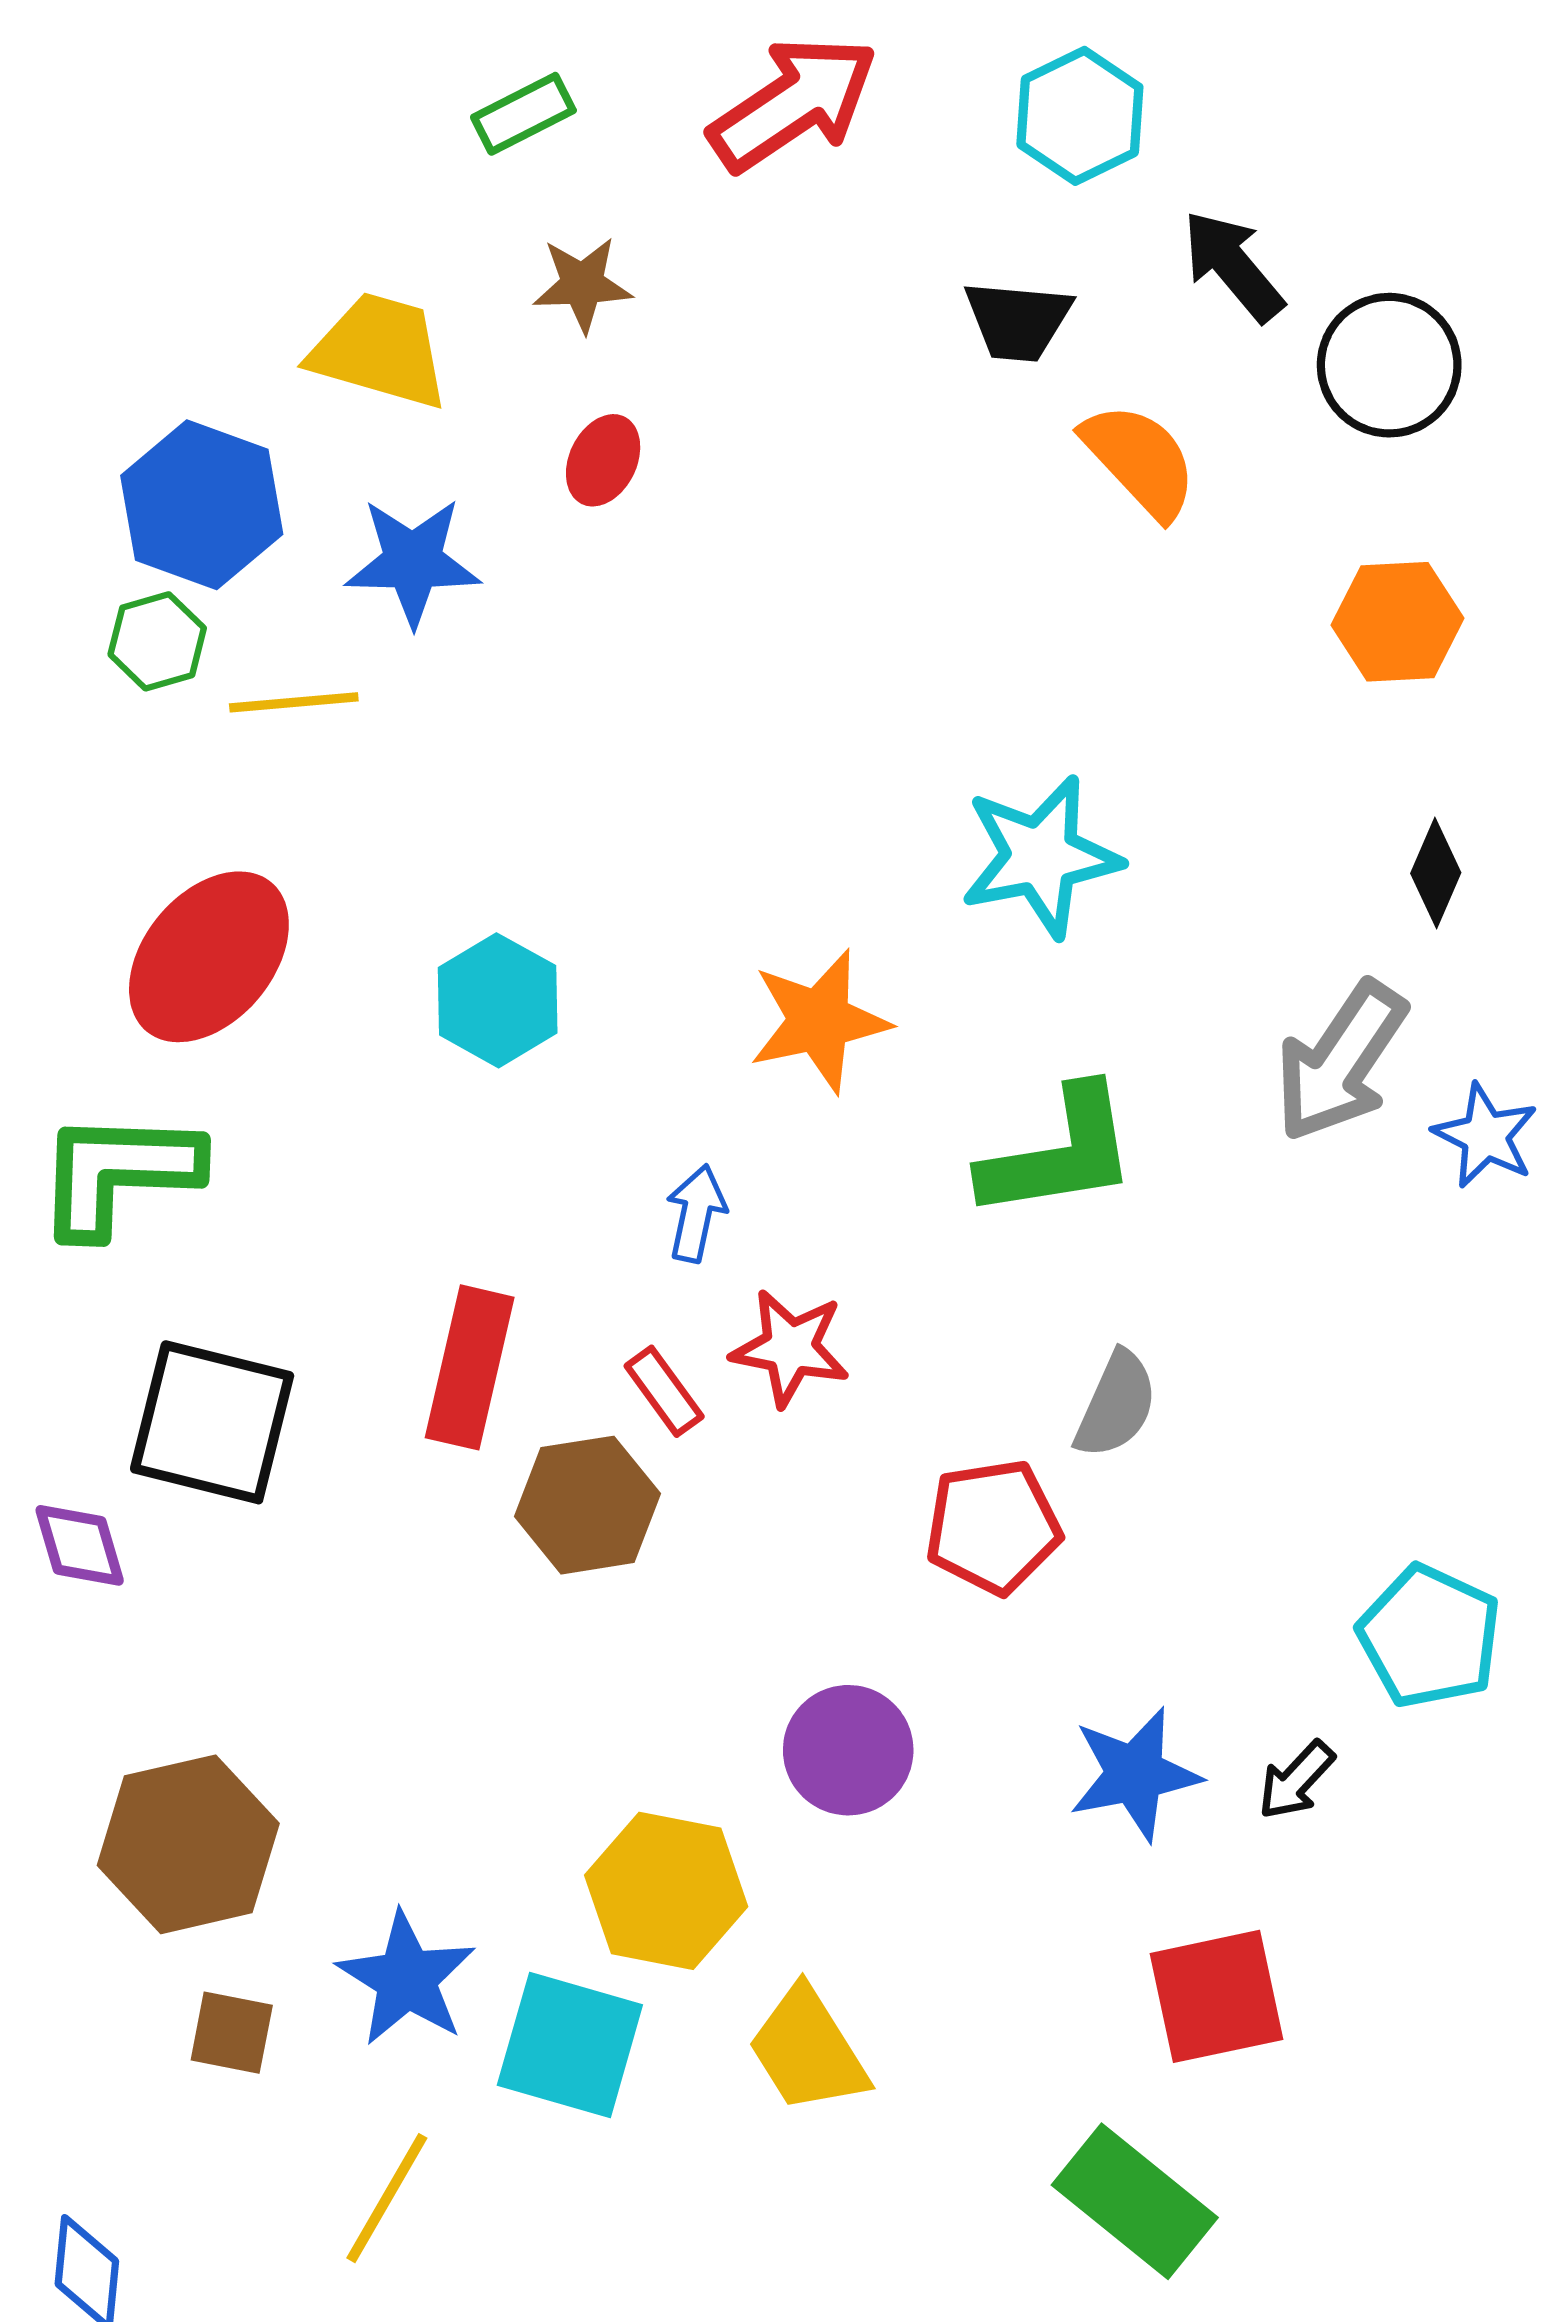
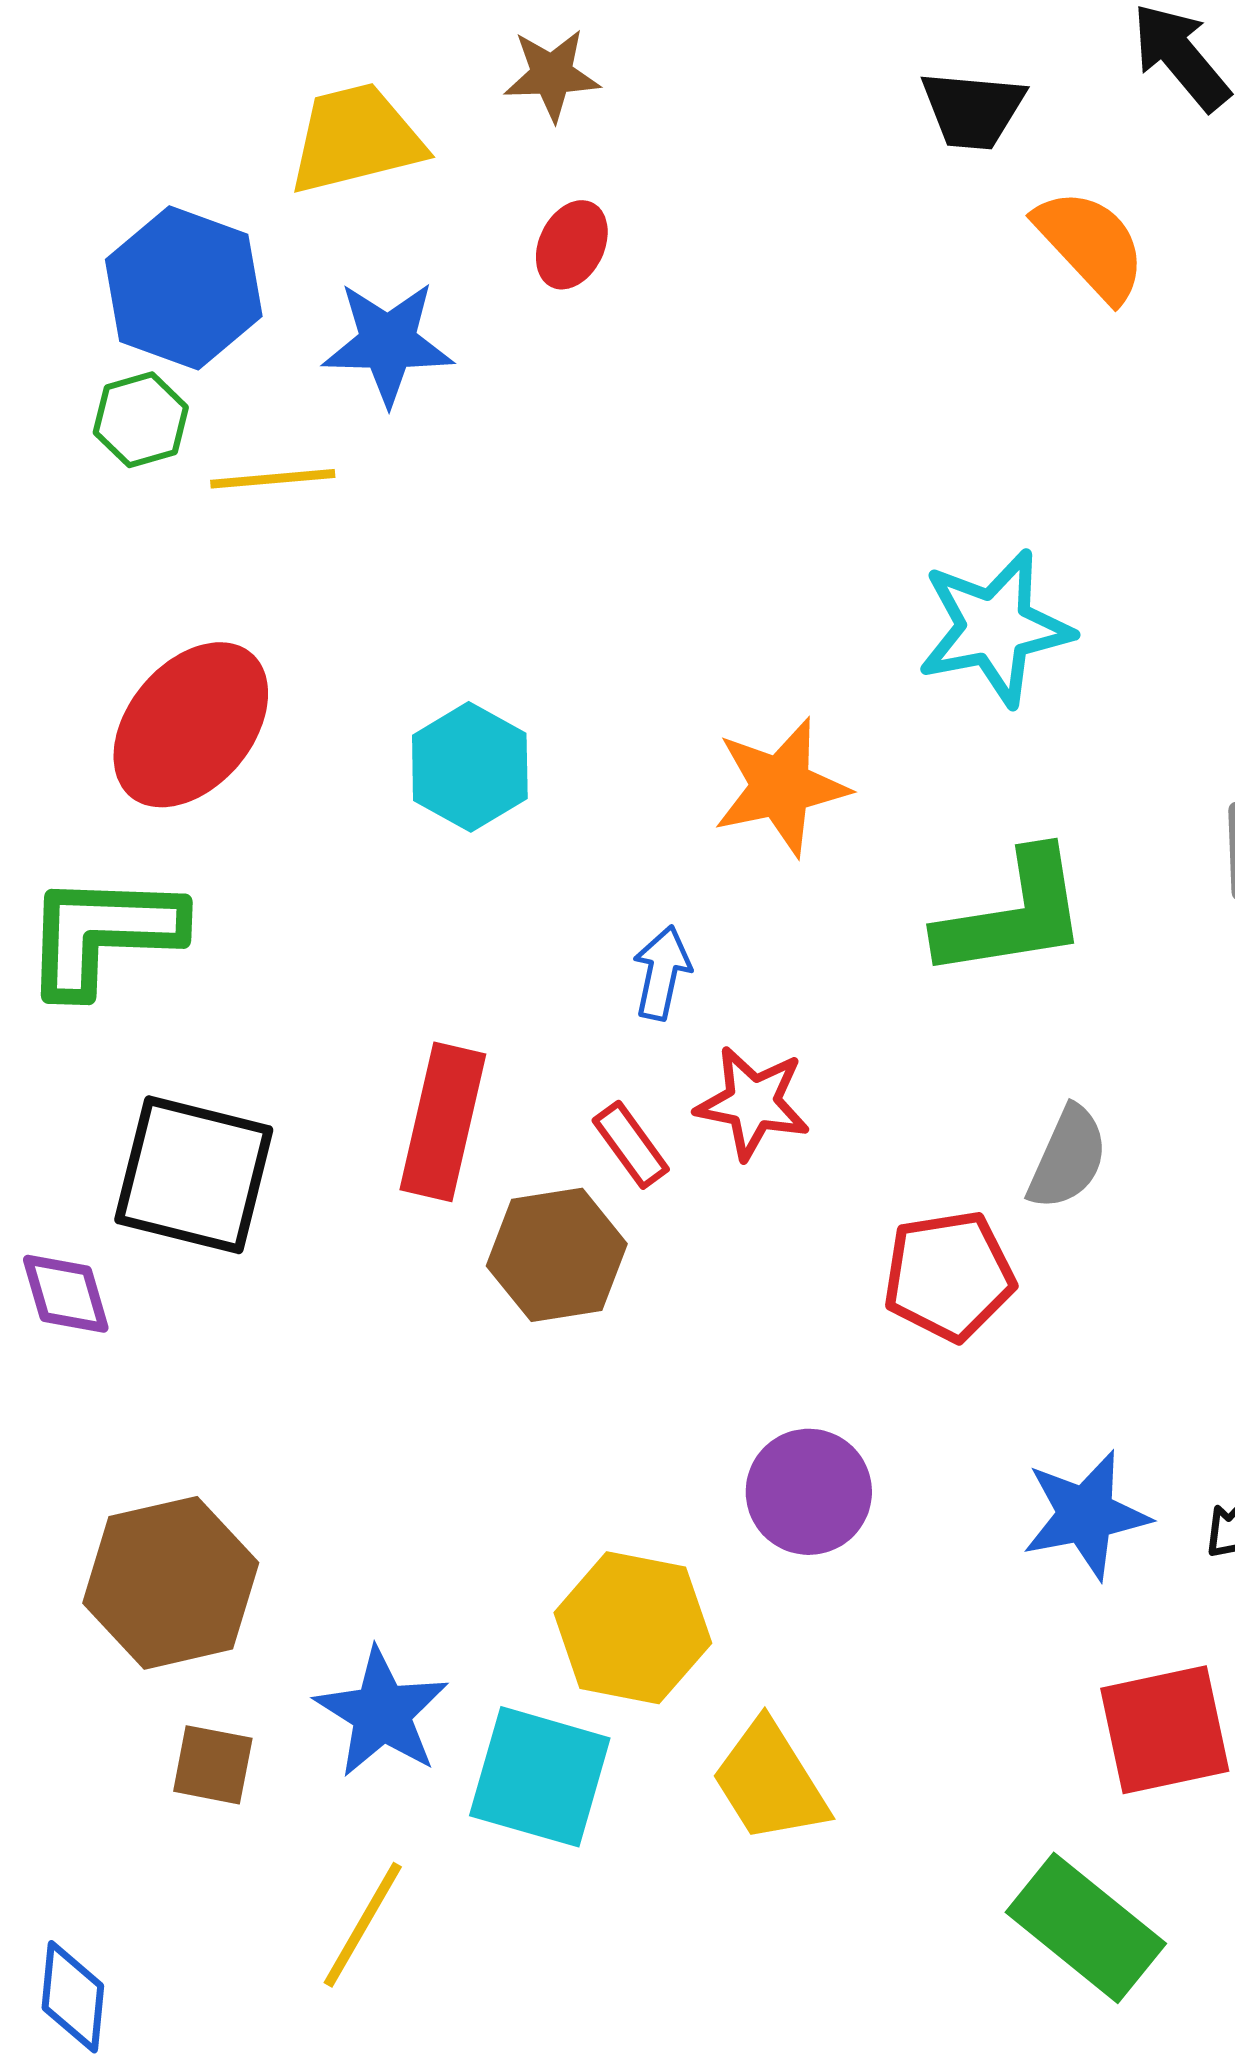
yellow trapezoid: (380, 351) -> (356, 139), turned -30

